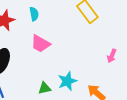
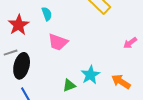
pink arrow: (112, 56) -> (130, 43), turned 40

